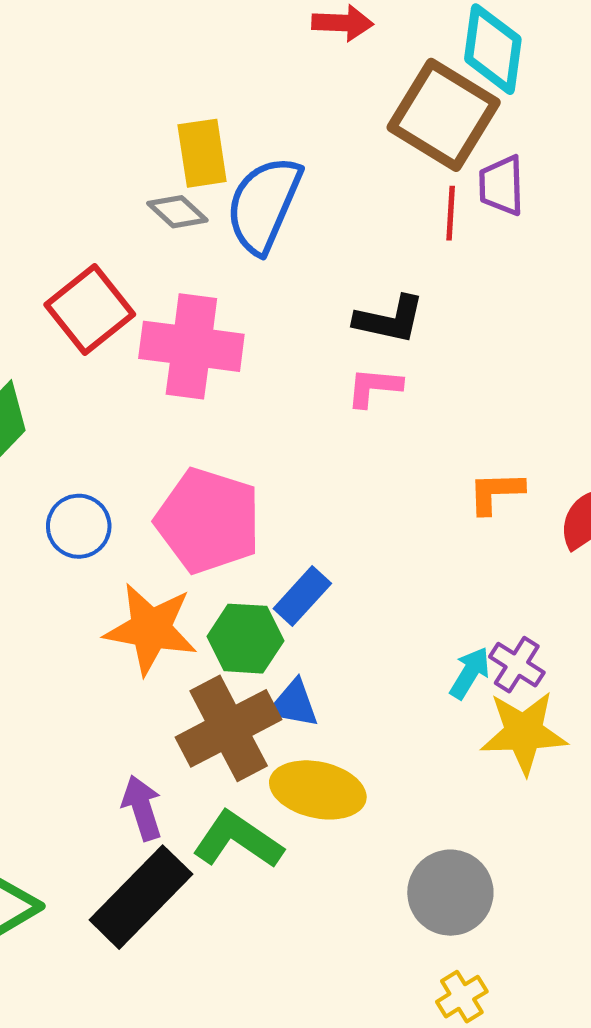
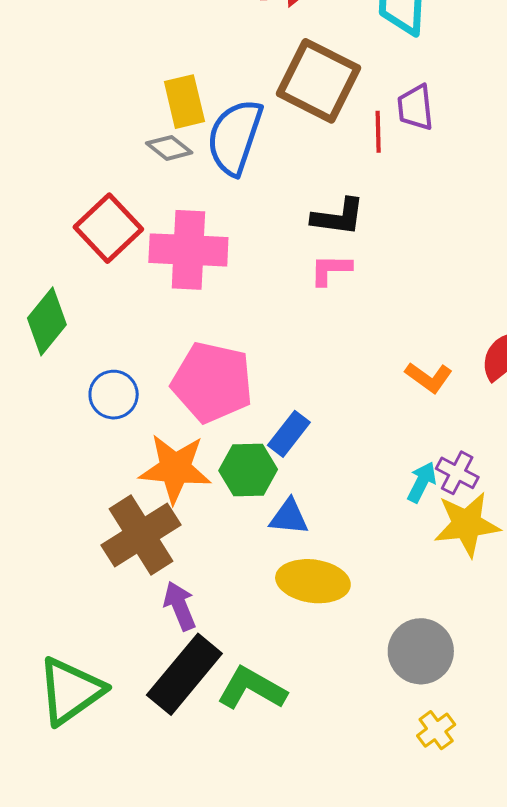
brown square: (444, 115) -> (319, 81), moved
orange L-shape: (496, 492) -> (429, 377), moved, turned -138
brown cross: (229, 728) -> (141, 535), moved
green L-shape: (238, 840) -> (252, 688), moved

